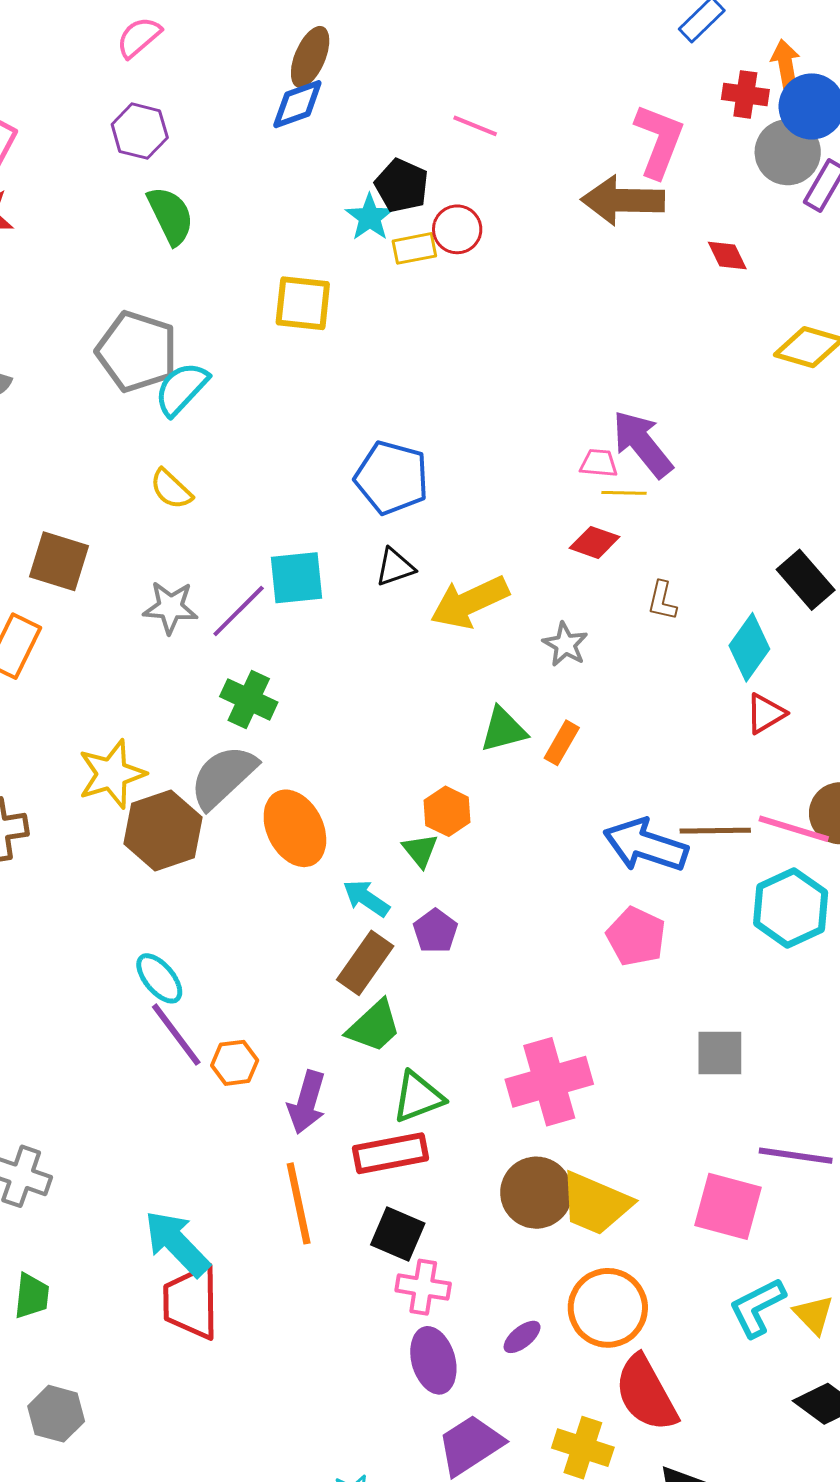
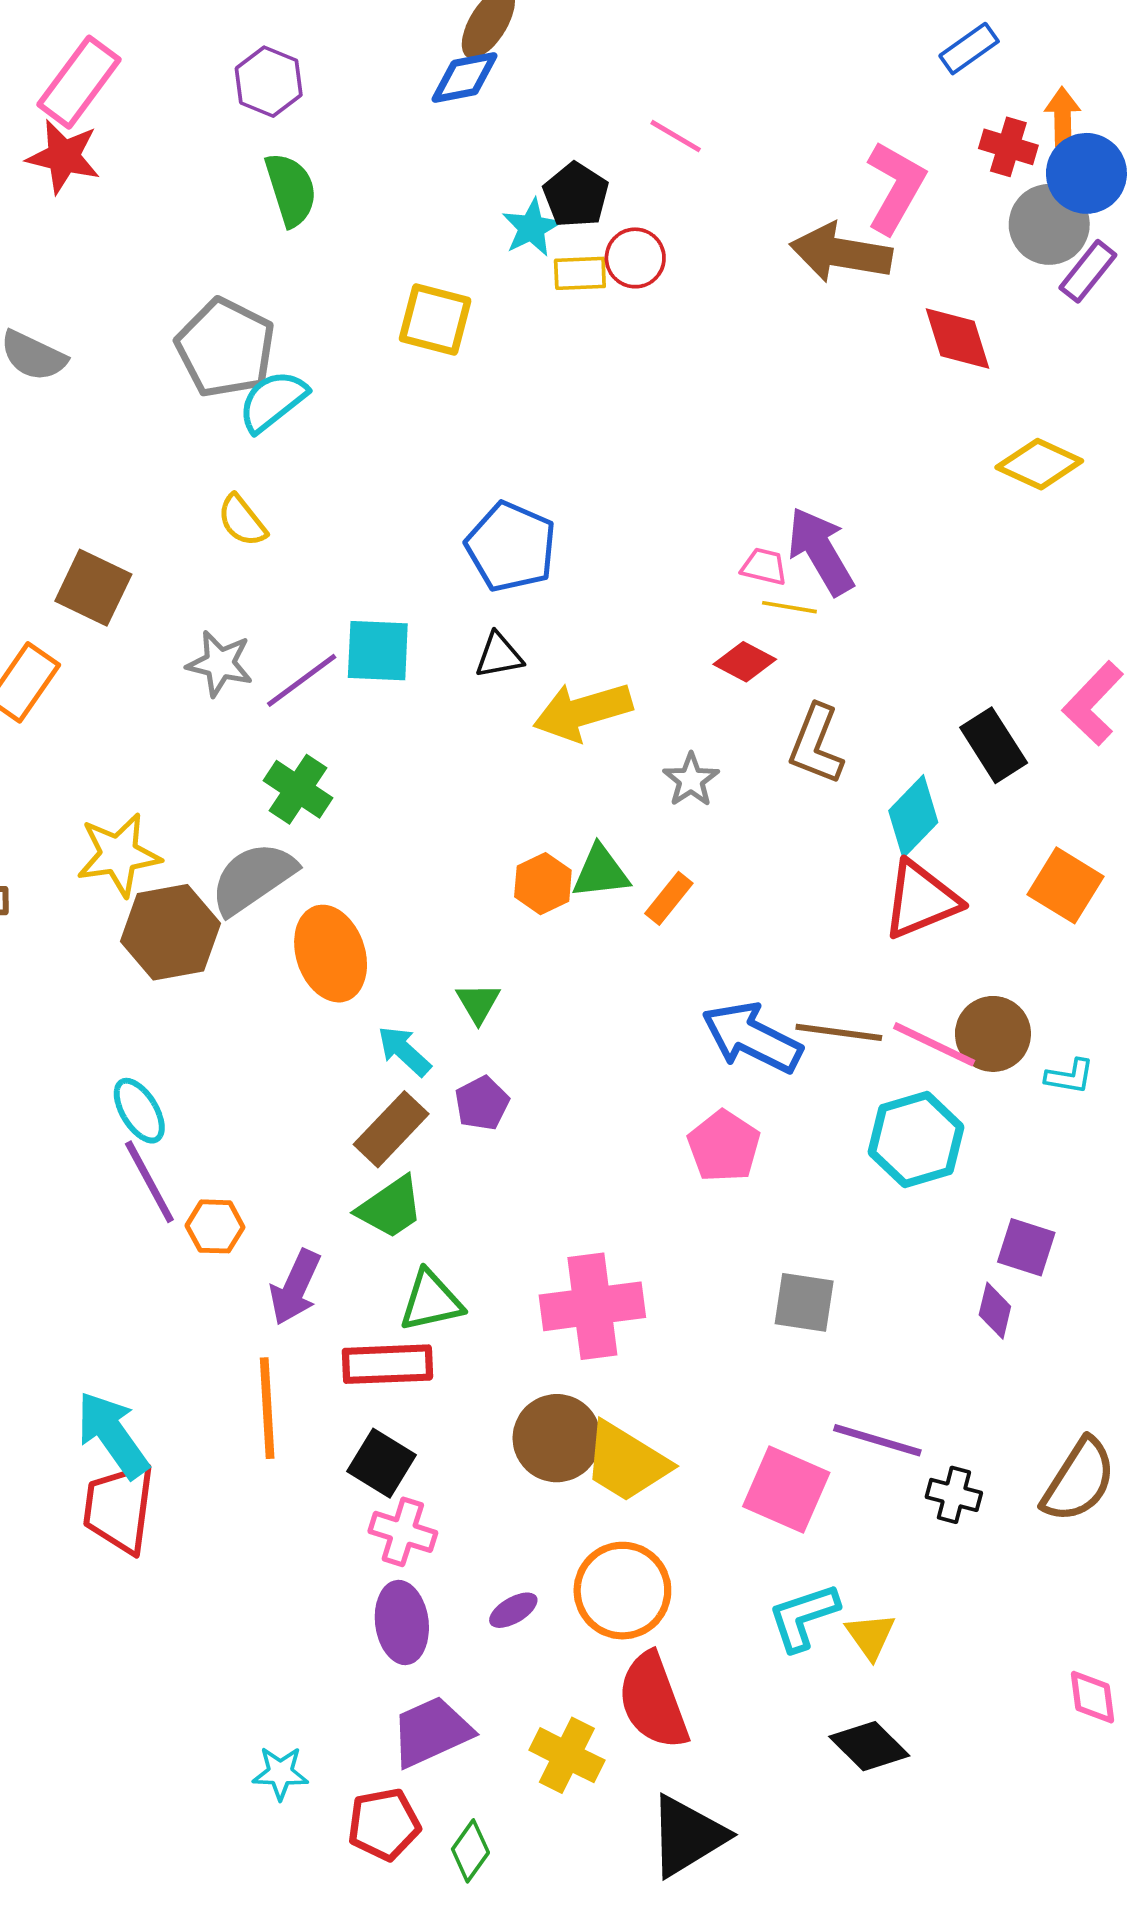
red diamond: (727, 255) -> (957, 338), size x1.5
brown L-shape: (662, 601) -> (816, 744), size x1.6
red triangle: (766, 714) -> (921, 900), size x1.6
orange hexagon: (447, 811) -> (543, 884), moved

